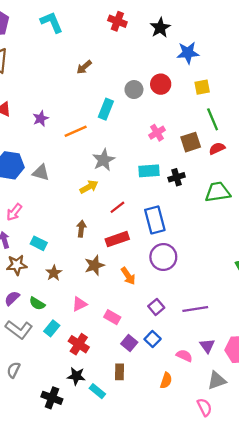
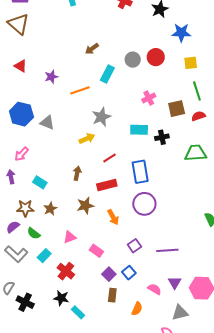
brown arrow: (84, 67) -> (92, 49), moved
brown star: (17, 265) -> (25, 208), moved
brown rectangle: (120, 372) -> (112, 295), moved
black cross: (52, 398) -> (25, 302), moved

